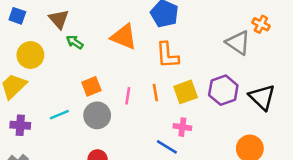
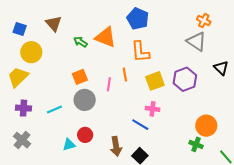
blue square: (17, 16) -> (20, 29), moved
orange cross: (261, 24) -> (204, 21), moved
green arrow: (75, 42) -> (80, 42), moved
orange line: (155, 93) -> (125, 74), moved
black triangle: (262, 97) -> (221, 68), moved, size x0.7
cyan line: (59, 115) -> (54, 109), moved

